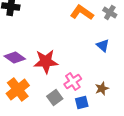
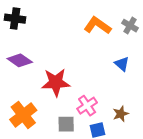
purple diamond: (15, 58) -> (20, 60), moved
gray square: (55, 98) -> (66, 124), turned 35

